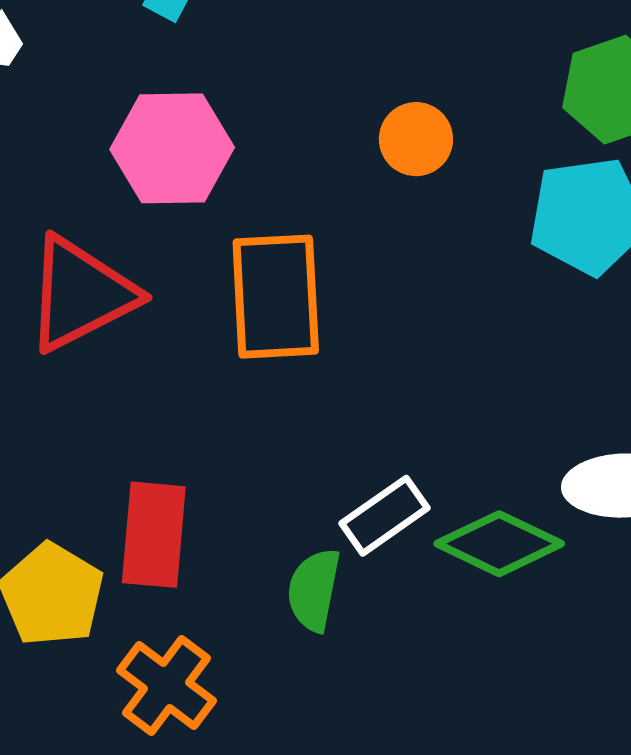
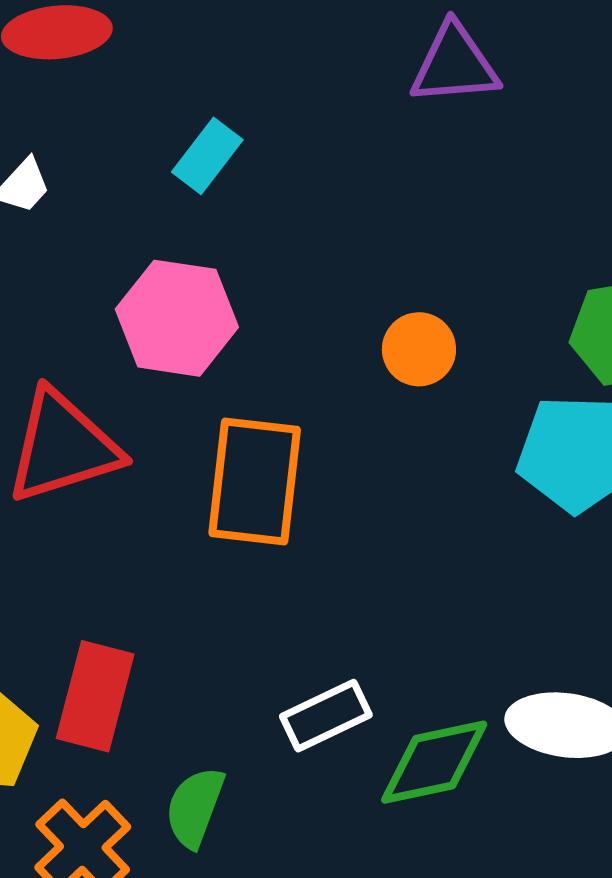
green diamond: (499, 544) -> (434, 762), turned -47
green semicircle: (314, 590) -> (195, 807), moved

